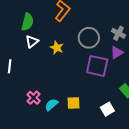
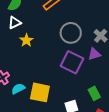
yellow star: (57, 48) -> (26, 40), moved
yellow square: (73, 103) -> (40, 92), size x1.5

